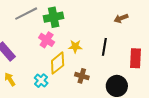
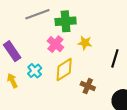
yellow star: (75, 46) -> (85, 43), moved
cyan cross: (41, 81) -> (35, 71), moved

